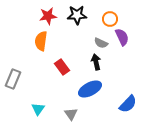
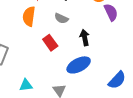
gray semicircle: (101, 43) -> (61, 18), moved
cyan triangle: (38, 109) -> (26, 85), turned 48

